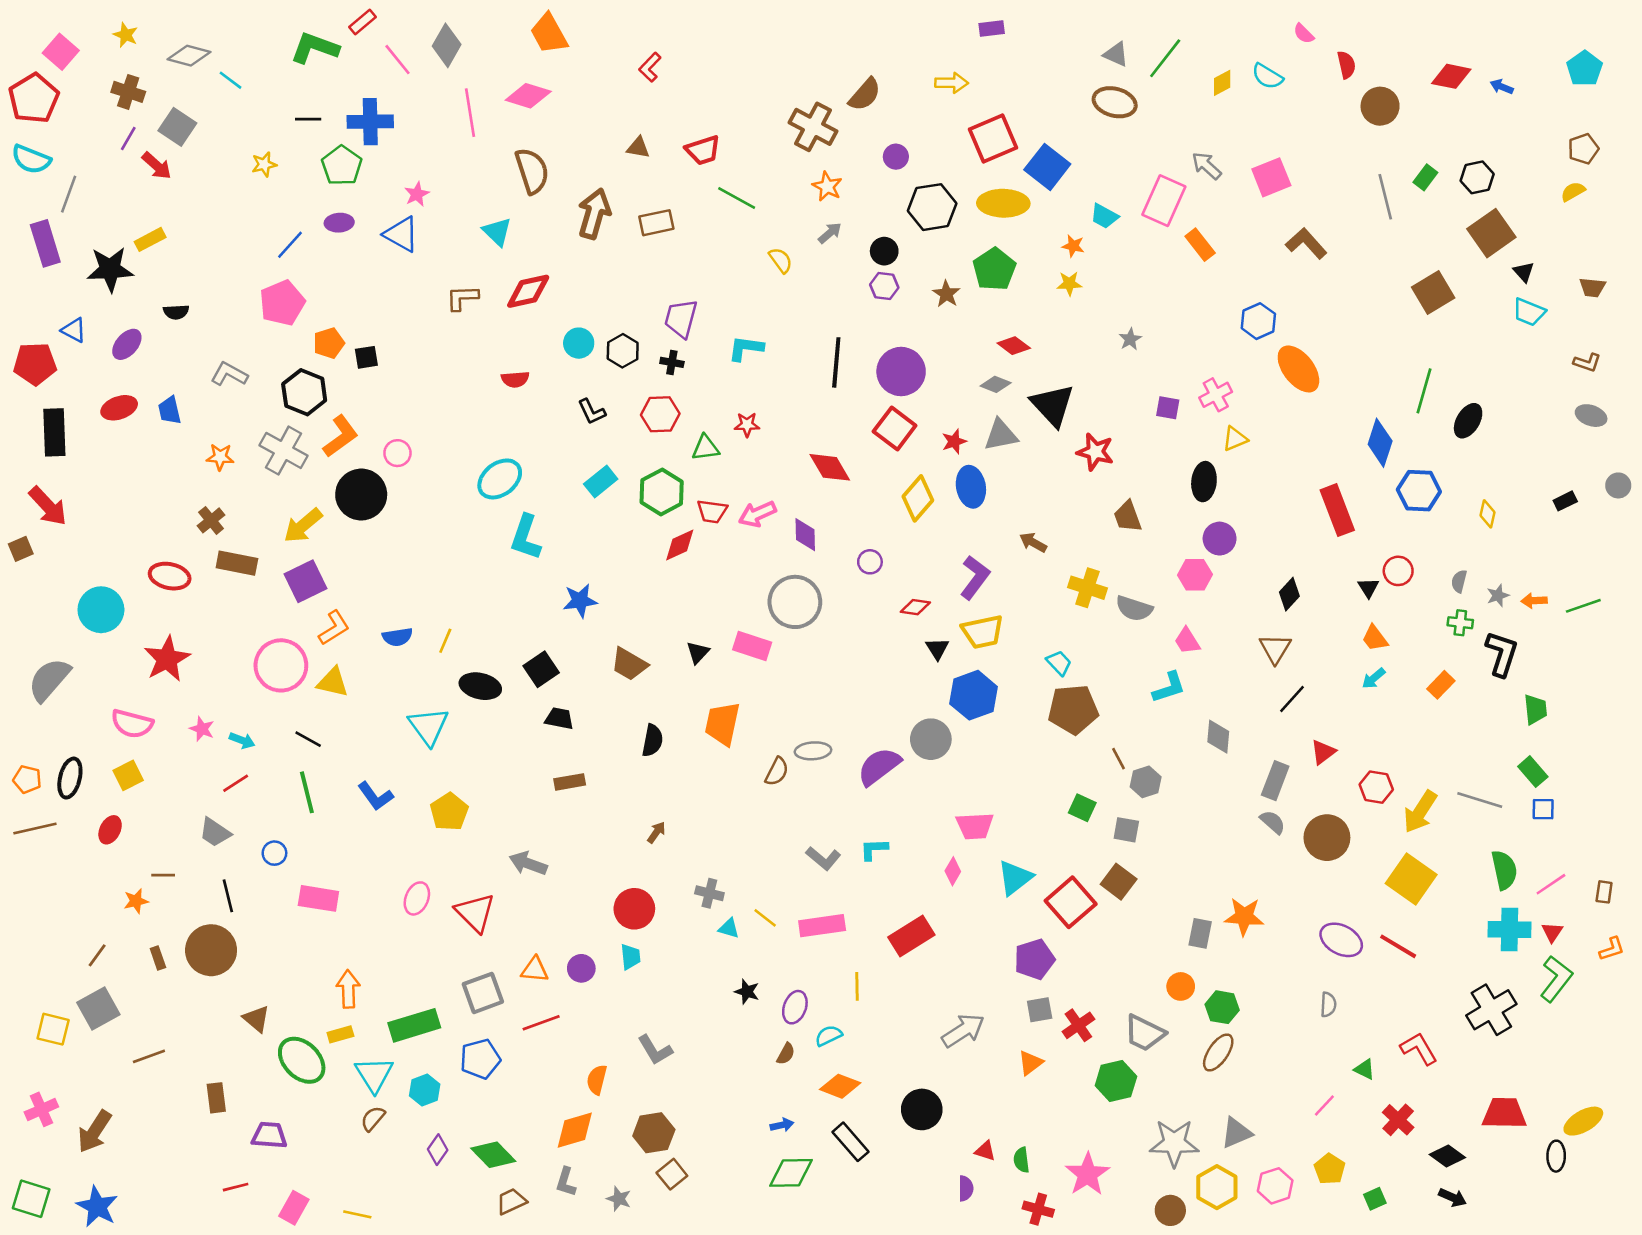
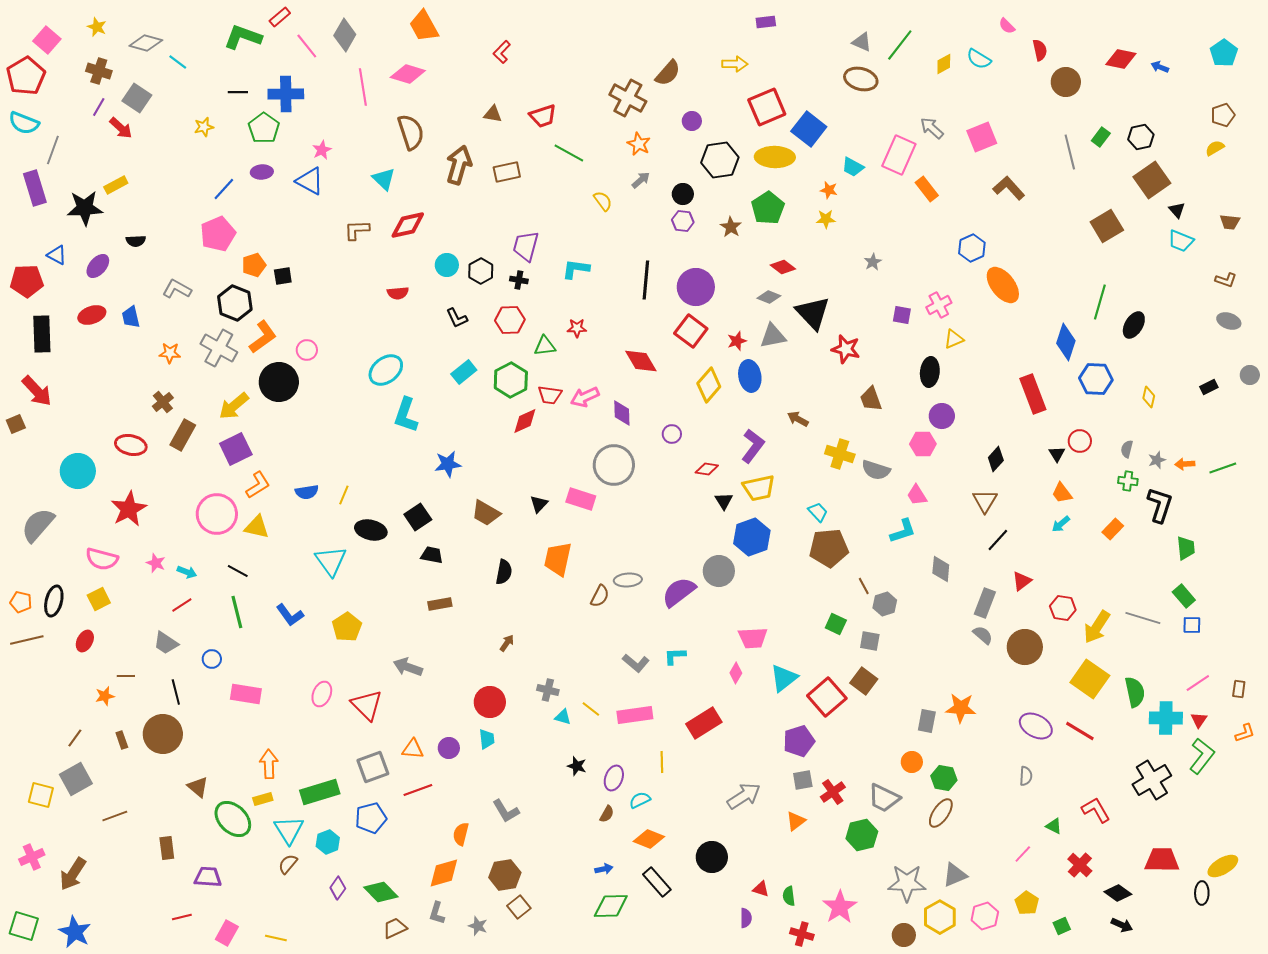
brown rectangle: (237, 563) -> (183, 435), turned -72
green semicircle: (1504, 870) -> (1135, 692), moved

